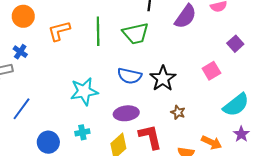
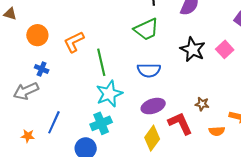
green line: (98, 31) -> (101, 62), moved
black star: (163, 79) -> (193, 49), moved
brown star: (178, 112) -> (202, 104), moved
cyan cross: (82, 132) -> (101, 123), moved, size x1.5

